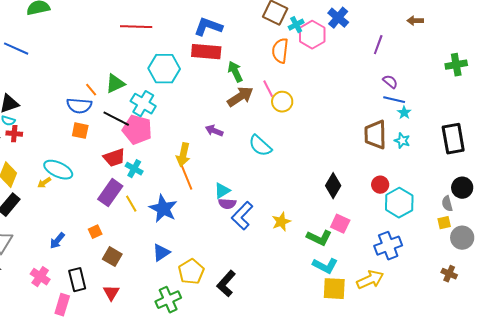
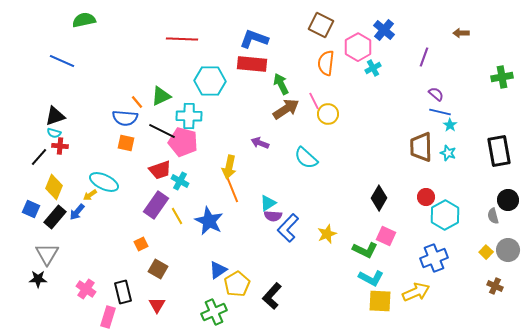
cyan cross: (296, 25) -> (373, 68), moved
cyan cross: (143, 104) -> (189, 116), turned -30
yellow square: (444, 223) -> (486, 252), moved, turned -32
blue arrow: (57, 241) -> (77, 212), moved
blue triangle: (161, 253) -> (218, 270), moved

